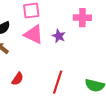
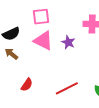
red line: (58, 82) -> (67, 88), turned 45

